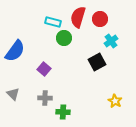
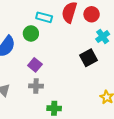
green circle: (64, 38) -> (31, 33), moved
gray cross: (45, 98) -> (36, 86), moved

